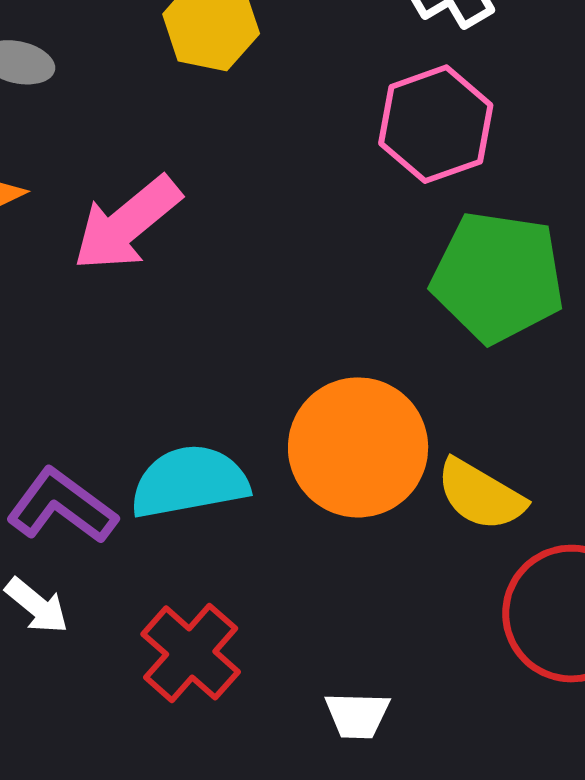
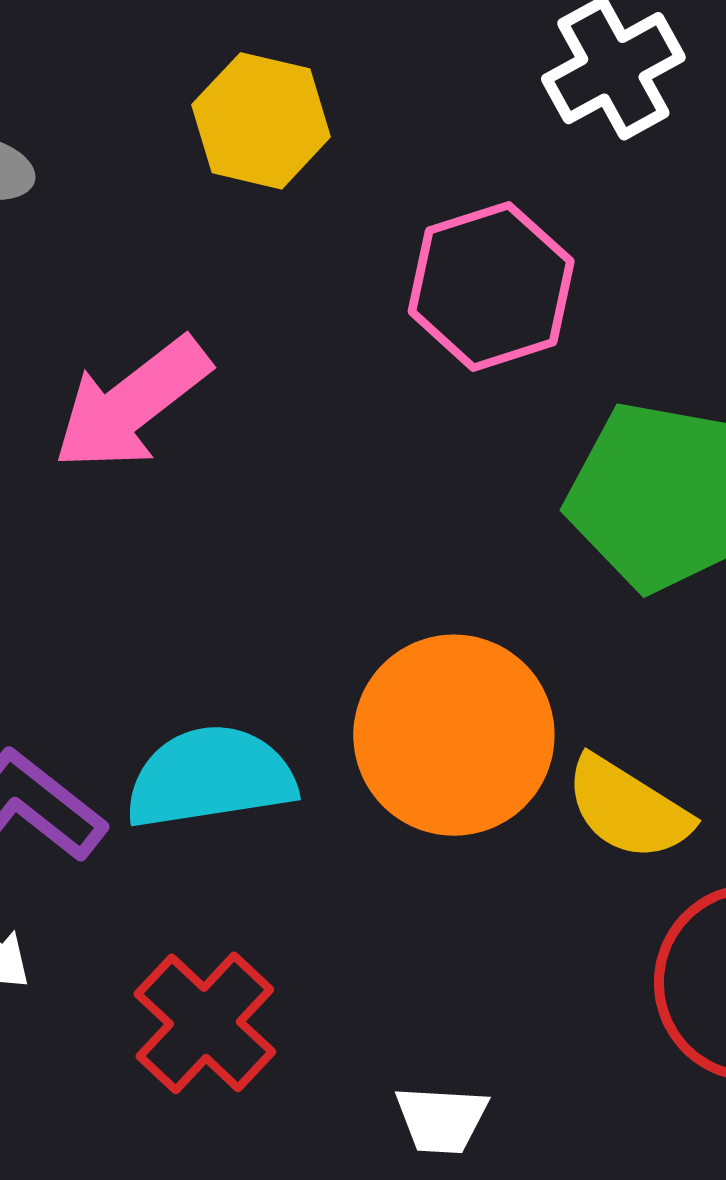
pink hexagon: (436, 124) -> (491, 286), moved

